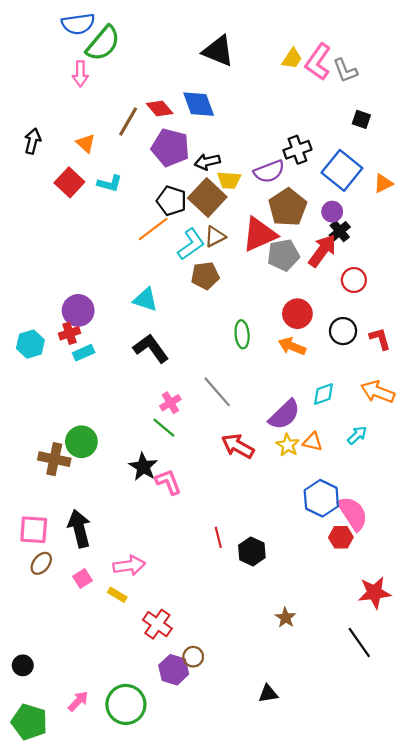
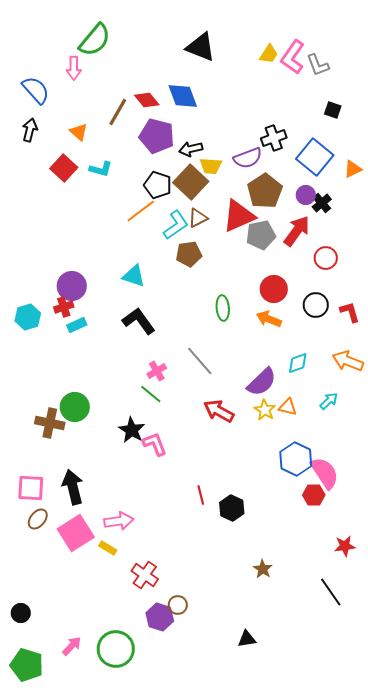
blue semicircle: (78, 24) -> (36, 90), moved, turned -124
black cross: (340, 231) -> (322, 203), moved
pink square: (82, 579) -> (76, 533), size x2.0
red star: (374, 593) -> (345, 546), size x0.7

